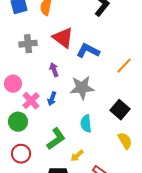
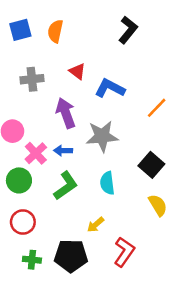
red triangle: (63, 38) -> (77, 71), size x0.6
purple arrow: (54, 70) -> (66, 113), size x1.6
blue arrow: (52, 99) -> (63, 151), turned 72
green L-shape: (56, 139) -> (66, 186), moved

